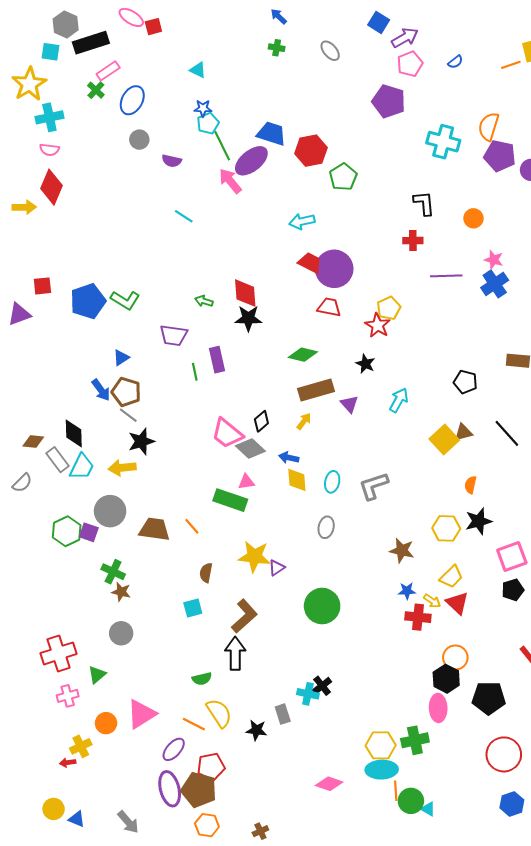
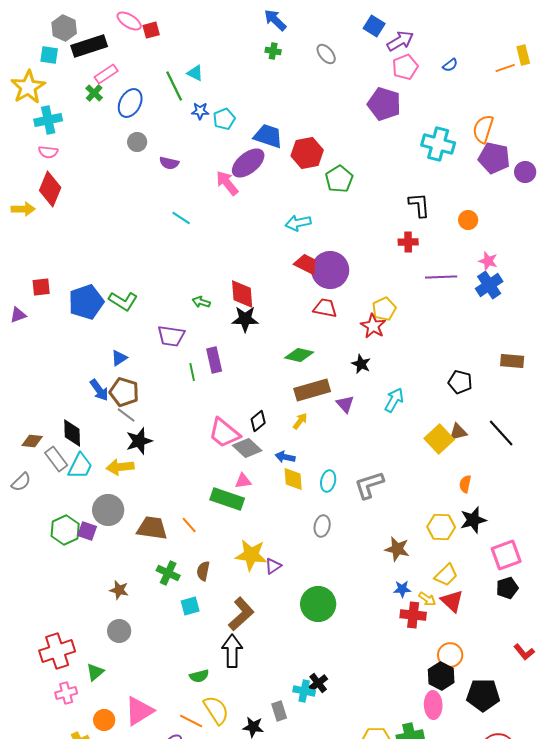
blue arrow: (279, 16) -> (275, 20), size x1.4
cyan pentagon: (208, 123) -> (224, 119), moved
green line: (222, 146) -> (174, 86), moved
purple triangle: (19, 314) -> (18, 315), size x0.7
green cross: (113, 572) -> (168, 573), moved

